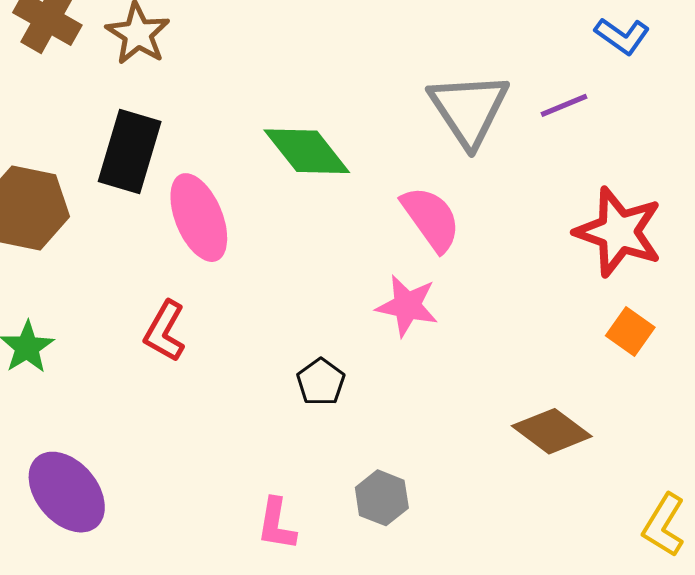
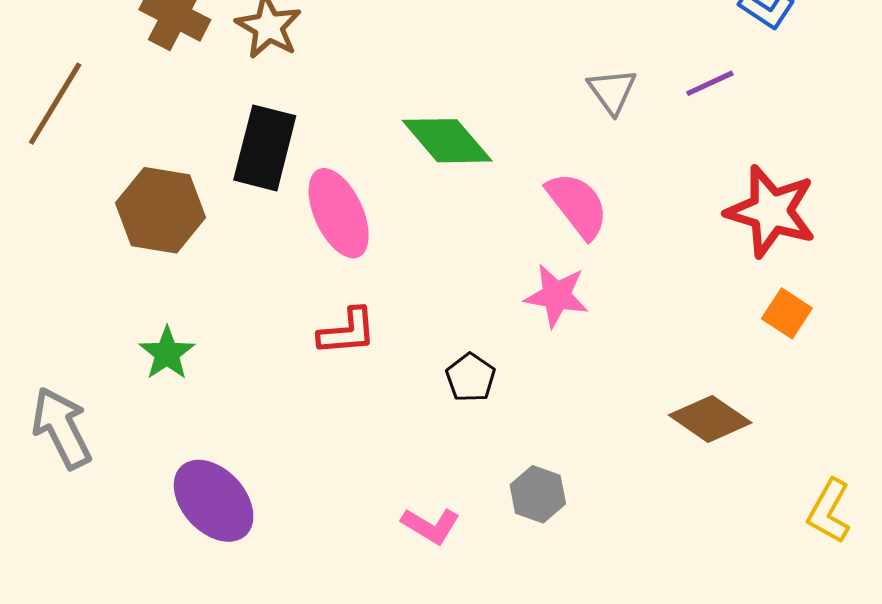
gray triangle: (469, 109) -> (612, 91), size x0.6
red L-shape: (165, 331) -> (347, 332), moved, turned -122
pink L-shape: (277, 524) -> (431, 526), turned -66

